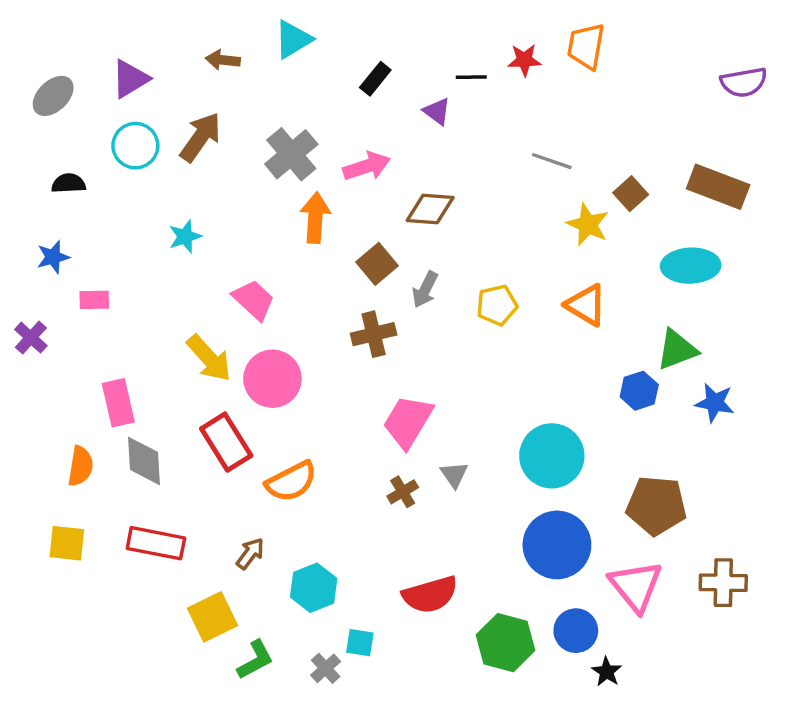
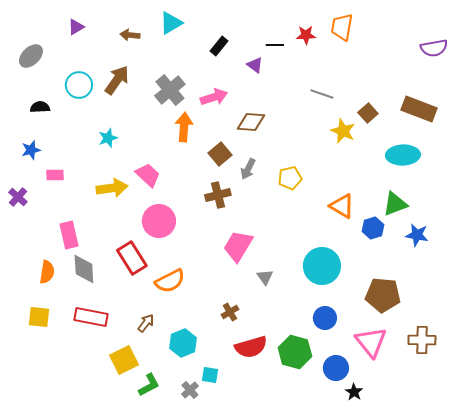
purple triangle: (130, 79) -> (76, 27), moved, size x0.7
orange triangle: (586, 305) -> (342, 206), moved
yellow arrow: (209, 358) -> (112, 188), moved, turned -56
brown cross: (403, 492) -> (230, 312), moved
blue circle: (557, 545) -> (325, 318), size x0.6
green hexagon: (506, 643) -> (295, 352), moved

